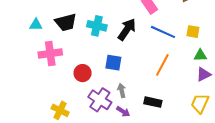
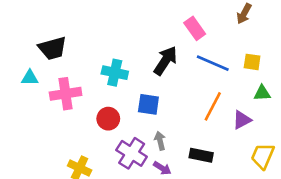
black trapezoid: (66, 22) -> (52, 48), moved
cyan triangle: (36, 25) -> (30, 78), moved
cyan cross: (97, 26) -> (115, 73), moved
purple triangle: (204, 74) -> (242, 120), moved

